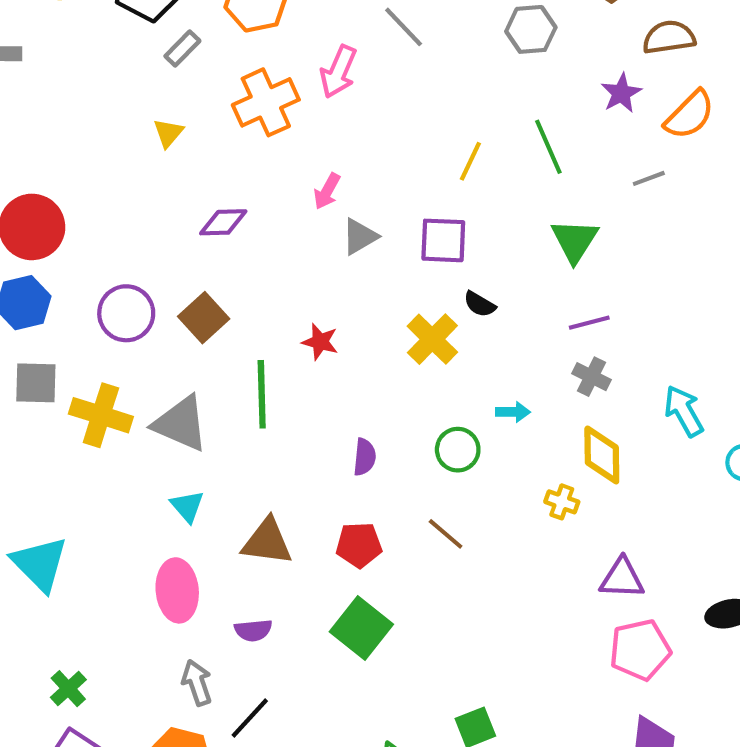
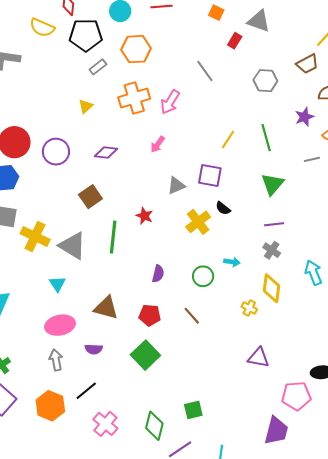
pink arrow: (338, 72) -> (170, 102), moved
gray triangle: (360, 237) -> (176, 186), moved
purple circle: (126, 313) -> (56, 152), moved
cyan triangle: (187, 506) -> (57, 284), moved
purple triangle: (622, 578) -> (258, 358), moved
pink ellipse: (177, 590) -> (60, 325), turned 76
pink pentagon: (640, 650) -> (296, 396), moved
gray arrow: (197, 683) -> (56, 360), moved

